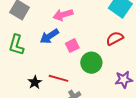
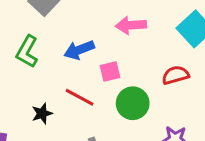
pink arrow: (63, 15) -> (131, 25), moved
red line: (59, 78) -> (80, 97), moved

